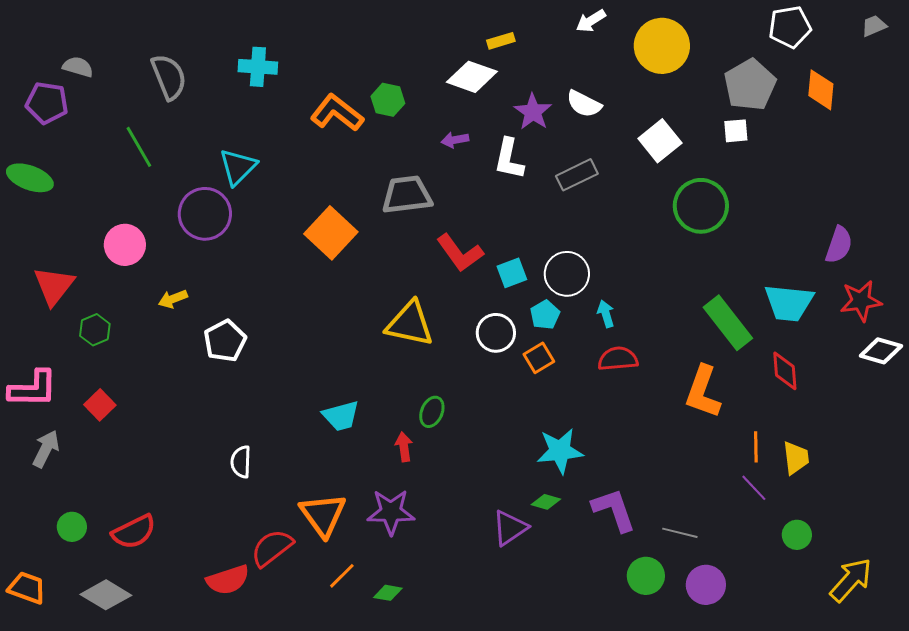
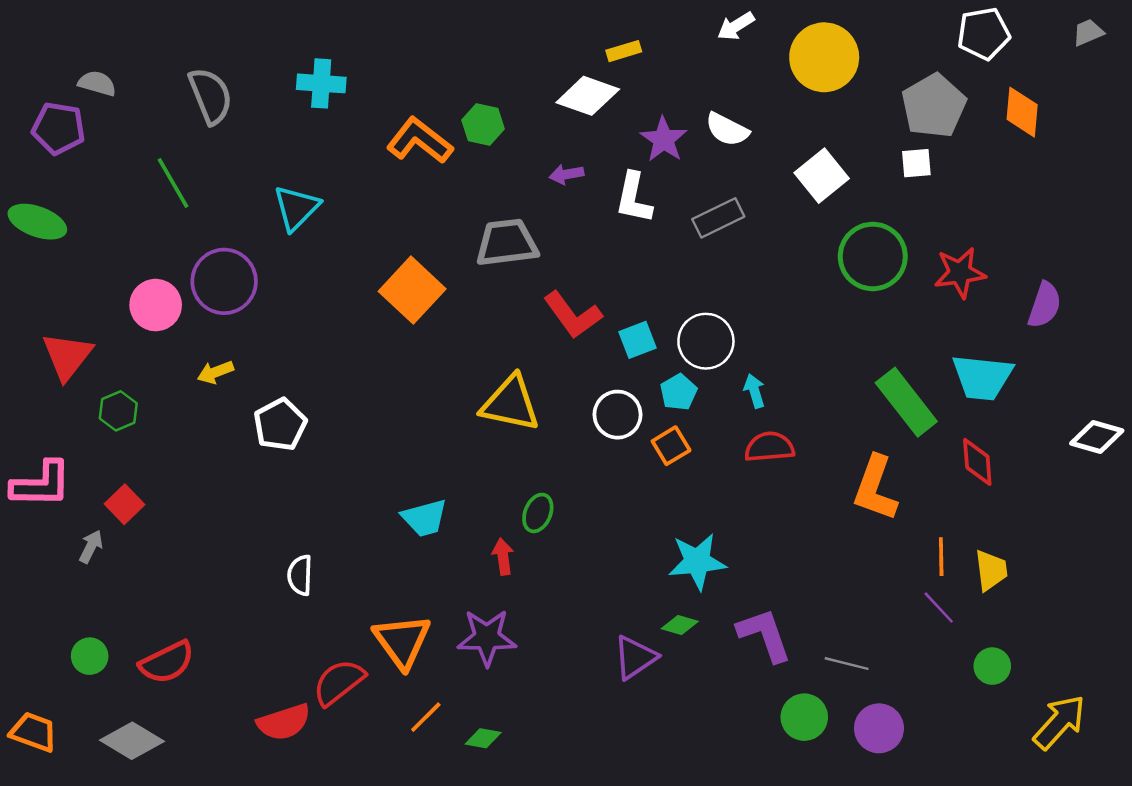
purple circle: (205, 214) -> (224, 281), moved
red star: (861, 301) -> (960, 273), moved
gray arrow: (46, 449) -> (91, 547), moved, size x0.7

